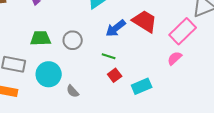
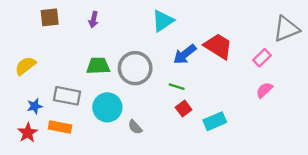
pink rectangle: (183, 31) -> (262, 58), size x0.6
gray circle: (73, 40) -> (135, 68), size x1.5
pink semicircle: (175, 58) -> (264, 90), moved

